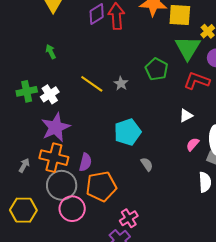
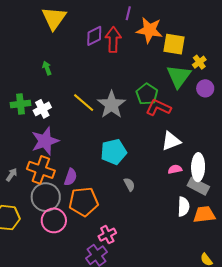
red L-shape: (197, 81) -> (158, 108), moved
gray star: (121, 83) -> (111, 105), size x2.0
white triangle: (186, 116) -> (171, 141), size x1.5
pink semicircle: (193, 144) -> (175, 169), turned 32

